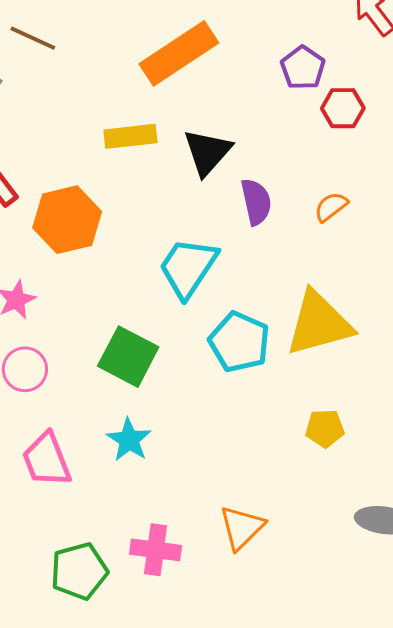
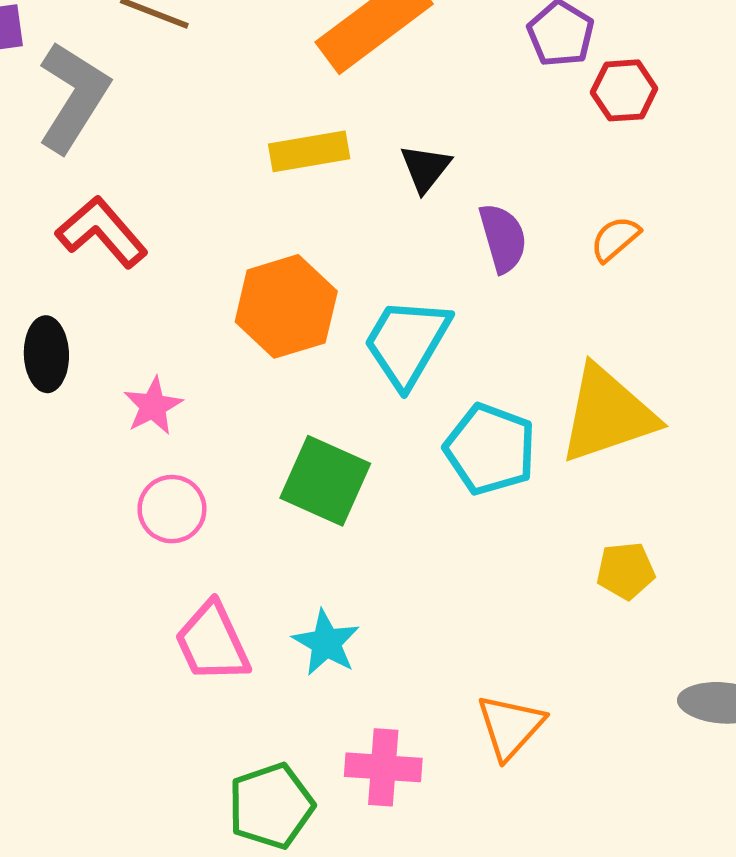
black triangle: (207, 152) -> (425, 168), size x0.7
orange hexagon: (67, 220) -> (286, 306), moved
cyan star: (129, 440) -> (326, 643), moved

